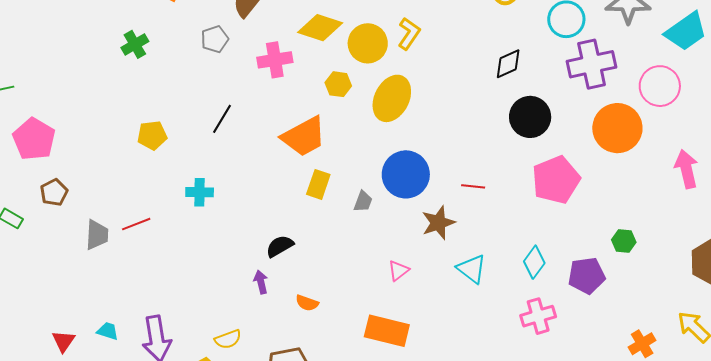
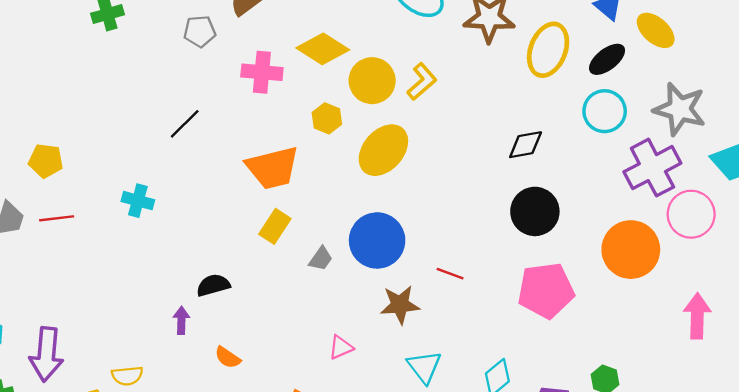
purple cross: (592, 64) -> (652, 168), moved, turned -30
yellow pentagon: (152, 135) -> (46, 161), moved

